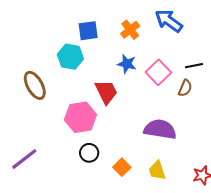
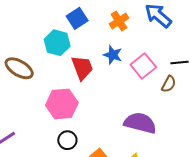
blue square: (88, 31) -> (77, 18), turned -30
brown ellipse: (35, 85) -> (19, 68), turned -36
red trapezoid: (106, 92) -> (82, 68), moved

